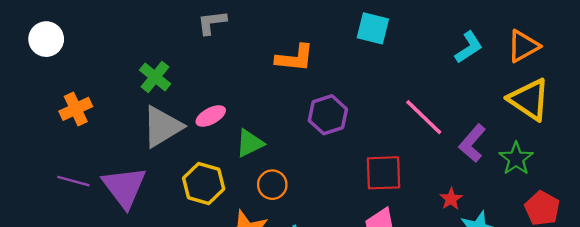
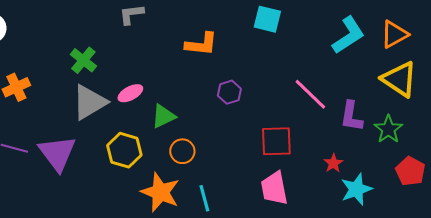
cyan L-shape: (469, 47) -> (348, 35), size x1.4
purple hexagon: (328, 115) -> (229, 92), size x0.7
purple L-shape: (472, 143) -> (351, 116), turned -32

